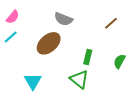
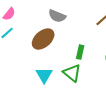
cyan triangle: (33, 81) -> (44, 75), moved

